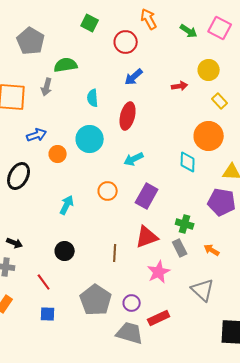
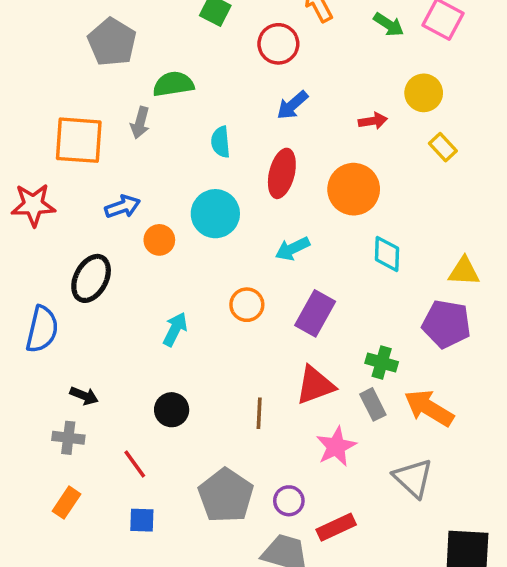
orange circle: (209, 136) -> (354, 189), moved
orange arrow: (212, 250) -> (429, 408), size x1.8

